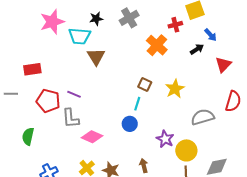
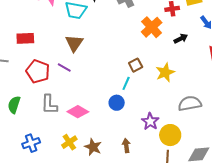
black arrow: (197, 49) -> (181, 39), moved
brown triangle: (96, 57) -> (74, 43), moved
brown square: (145, 84) -> (136, 65), turned 32
gray L-shape: (71, 118) -> (49, 104), moved

